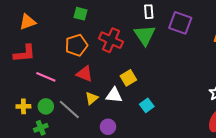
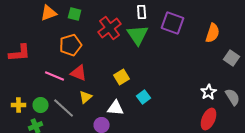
orange triangle: (28, 22) -> (49, 13), moved
red cross: (111, 40) -> (110, 28), moved, turned 30
pink line: (46, 77) -> (55, 76), moved
white triangle: (114, 95) -> (116, 108), moved
cyan square: (147, 105) -> (144, 97), moved

